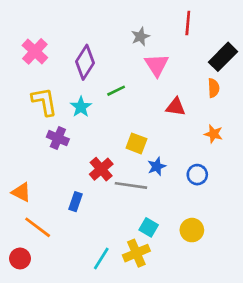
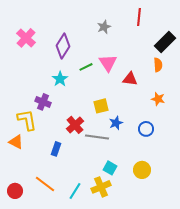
pink triangle: (157, 65) -> (108, 63), moved
yellow L-shape: (44, 101) -> (27, 120), moved
yellow square: (136, 143) -> (101, 106), turned -35
orange line: (38, 227) -> (45, 184), moved

